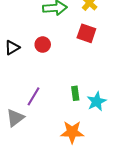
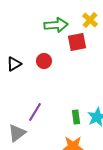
red square: (86, 33) -> (77, 42), moved, turned -30
green rectangle: (75, 93) -> (76, 117), moved

